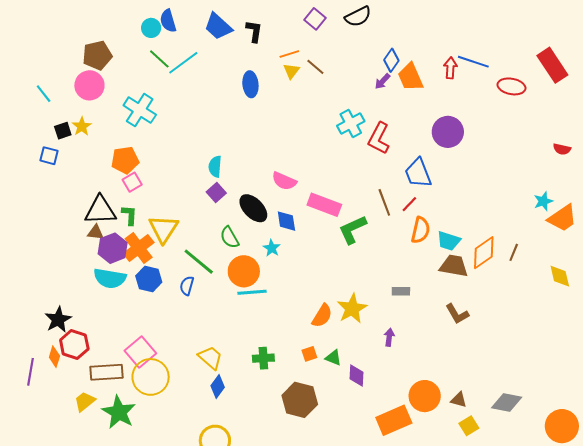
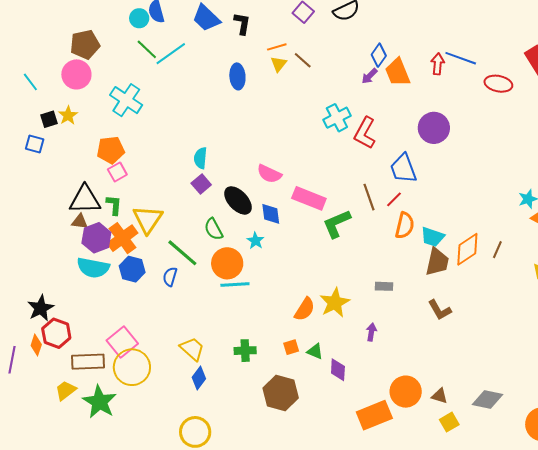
brown trapezoid: (454, 266) -> (437, 262), turned 92

